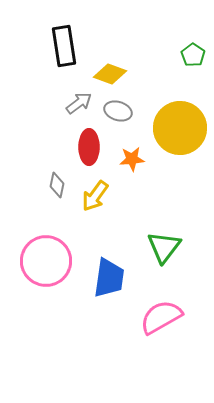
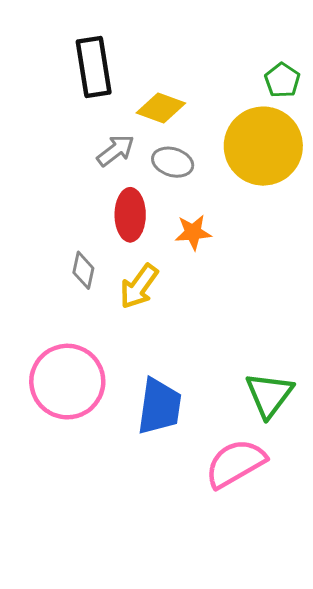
yellow circle: (180, 128) -> (263, 146), moved
green triangle: (164, 247) -> (269, 395), moved

